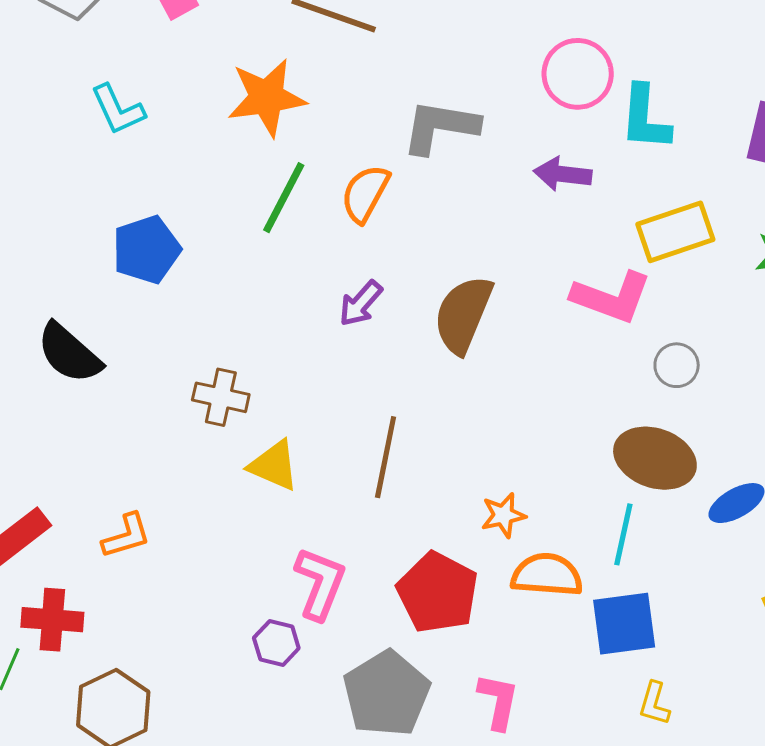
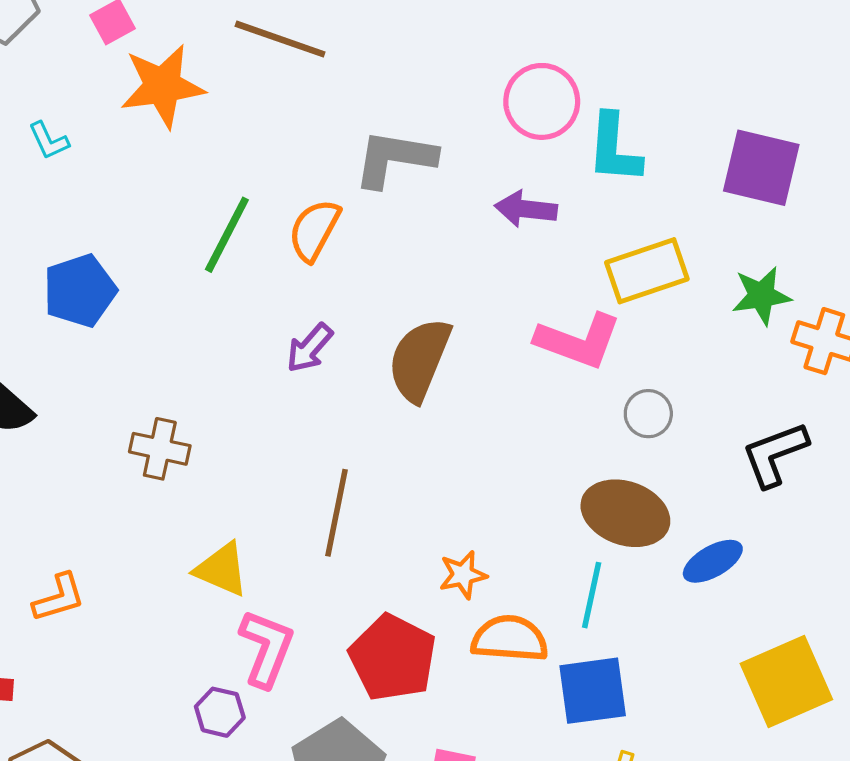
orange star: (267, 97) -> (162, 86), moved
cyan L-shape: (118, 110) -> (49, 141), size x0.7
yellow triangle: (274, 466) -> (222, 569), moved

